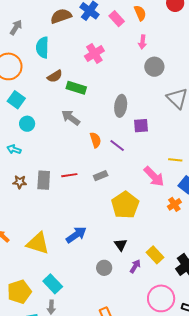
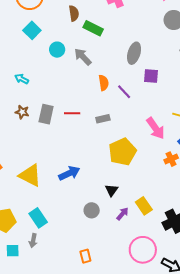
brown semicircle: (55, 76) -> (74, 13), turned -77
cyan circle: (27, 124) -> (57, 50), moved

